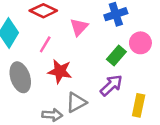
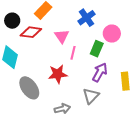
pink line: (45, 44) -> (73, 53), moved
gray triangle: (76, 102) -> (91, 96), moved

